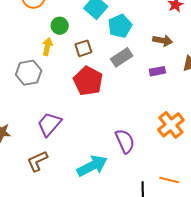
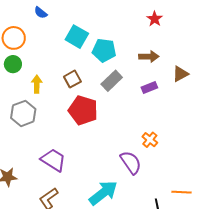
green circle: (60, 26) -> (13, 64), moved
cyan pentagon: (120, 26) -> (104, 50), turned -30
purple trapezoid: (49, 124) -> (53, 160), turned 92
orange cross: (171, 125) -> (150, 140), moved, size x0.6

